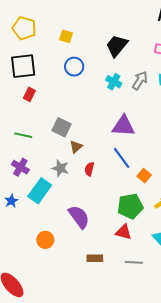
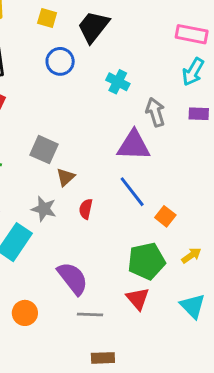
black trapezoid: (117, 46) -> (93, 27), moved
gray arrow: (140, 80) -> (155, 112), moved, turned -48
red triangle: (124, 232) -> (138, 299), turned 36
brown rectangle: (95, 258) -> (103, 358), moved
gray line: (134, 262) -> (90, 315), moved

